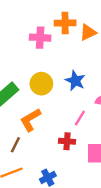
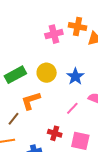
pink cross: (40, 38) -> (54, 34), turned -30
red cross: (67, 141) -> (55, 133), moved

